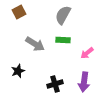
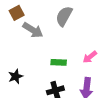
green rectangle: (63, 40) -> (59, 62), moved
gray arrow: (35, 44) -> (33, 30), moved

